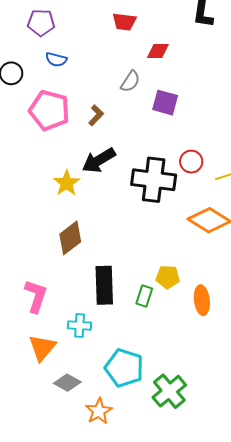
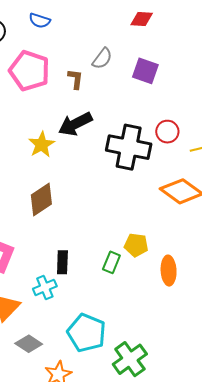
gray semicircle: (130, 81) -> (102, 59), moved
brown L-shape: (96, 115) -> (76, 79), turned -40
black rectangle: (104, 285) -> (62, 262), moved, size x0.6
cyan cross: (80, 325) -> (45, 287), turned -30

